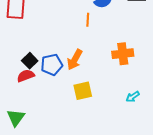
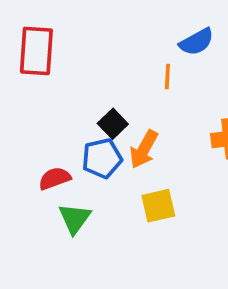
black square: (30, 61) -> (113, 124), moved
green triangle: (16, 118) -> (75, 218), moved

